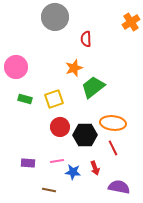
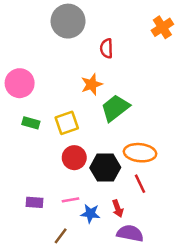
purple semicircle: (119, 187) -> (130, 233), moved
brown line: (49, 190) -> (61, 236), turned -64

